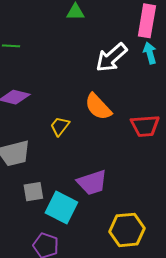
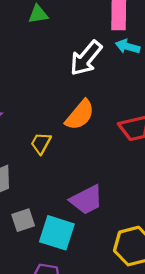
cyan arrow: (150, 53) -> (128, 46), turned -50
orange semicircle: (98, 107) -> (80, 115), turned -88

